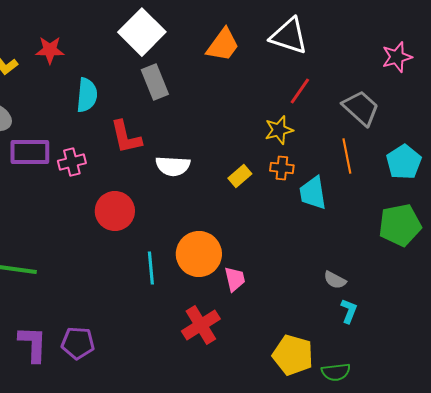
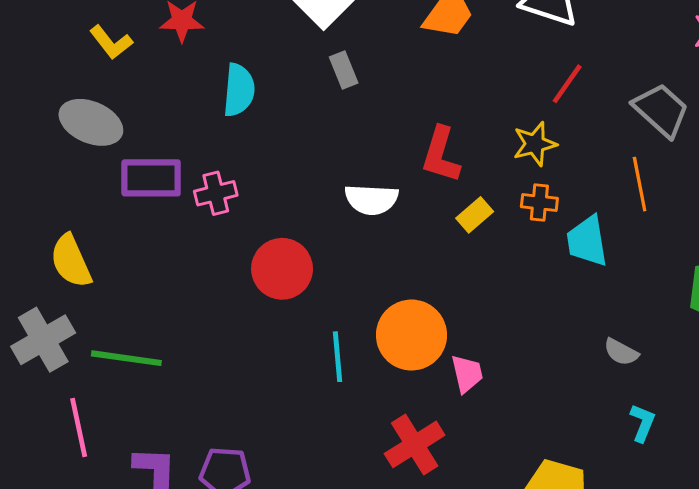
gray rectangle: (155, 82) -> (344, 70), size x0.7
red L-shape: (126, 137) -> (441, 155), moved, turned 30
gray semicircle: (335, 280) -> (621, 352), moved

